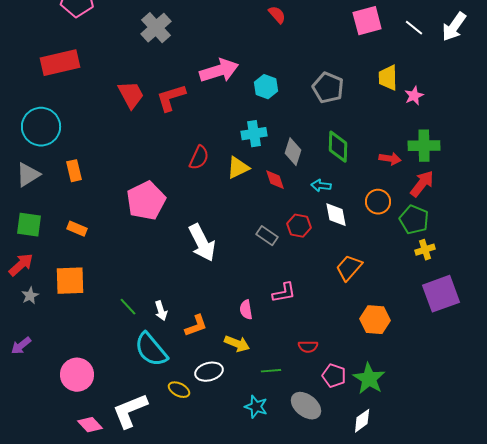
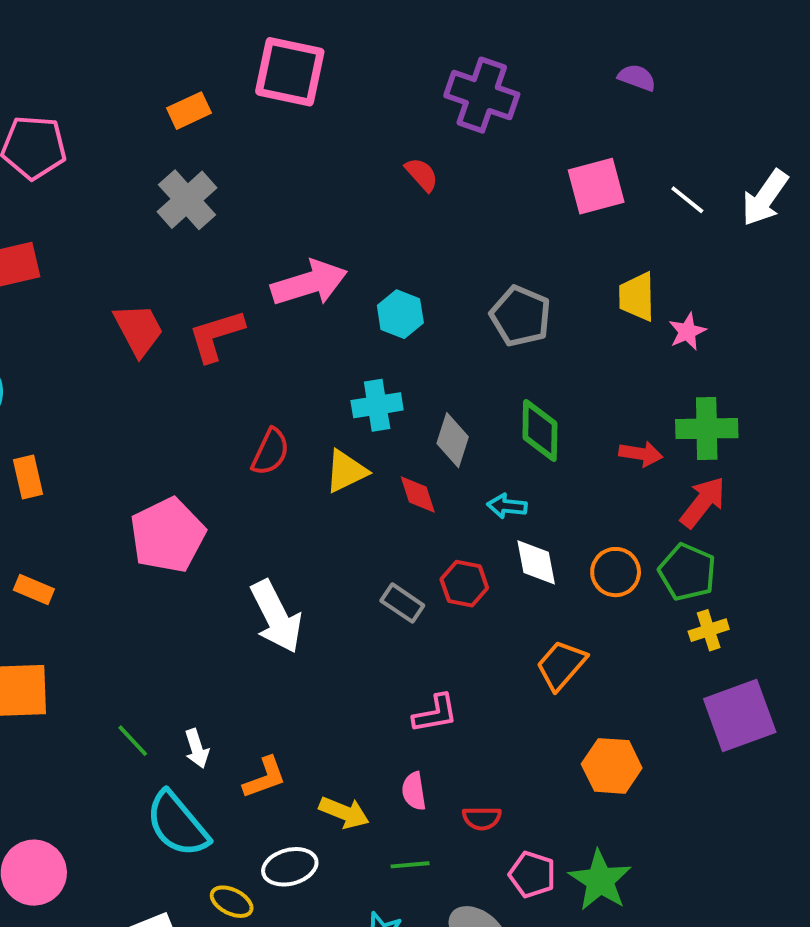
orange circle: (378, 202) -> (616, 572), moved
pink semicircle: (246, 310) -> (414, 791), moved

